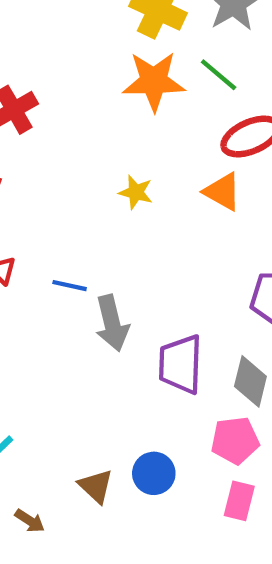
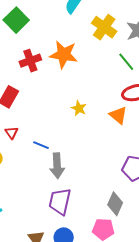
orange star: (154, 81) -> (64, 54), moved
purple trapezoid: (181, 364) -> (60, 202), moved

